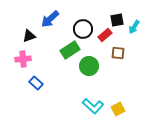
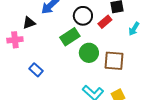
cyan arrow: (134, 27) -> (134, 29), moved
brown square: (118, 53) -> (114, 61), moved, size x1.5
pink cross: (23, 59) -> (15, 40), moved

